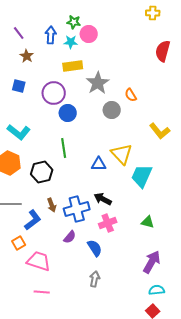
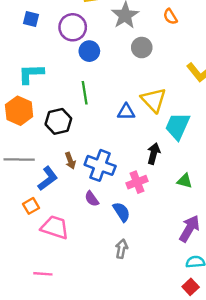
orange semicircle: (131, 95) -> (170, 17), moved
cyan L-shape: (19, 132) -> (31, 74), turned 140
black arrow: (103, 199) -> (154, 154), moved, turned 78
blue cross: (77, 209) -> (100, 165), turned 35
purple semicircle: (70, 237) -> (92, 199), turned 104
pink line: (42, 292) -> (43, 274), moved

